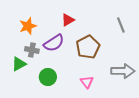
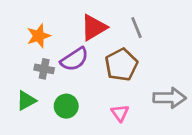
red triangle: (68, 20) -> (94, 28), size x1.5
gray line: (121, 25) -> (136, 28), moved
green triangle: (19, 64) -> (26, 101), moved

